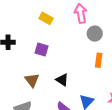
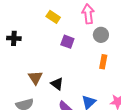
purple square: (41, 49) -> (67, 42), moved
black triangle: (62, 80) -> (57, 84), moved

